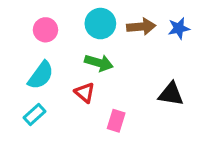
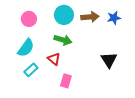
black triangle: (171, 94) -> (109, 60), turned 48
cyan rectangle: (35, 115) -> (31, 70), moved
pink rectangle: (116, 121) -> (66, 81), moved

